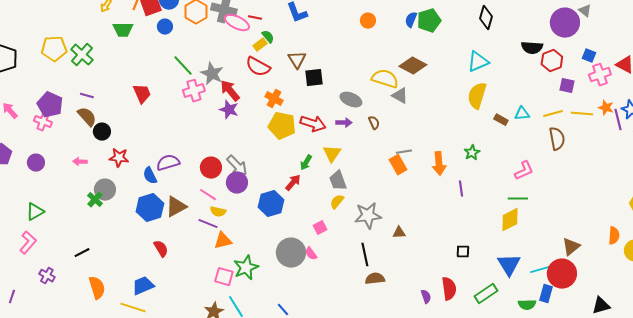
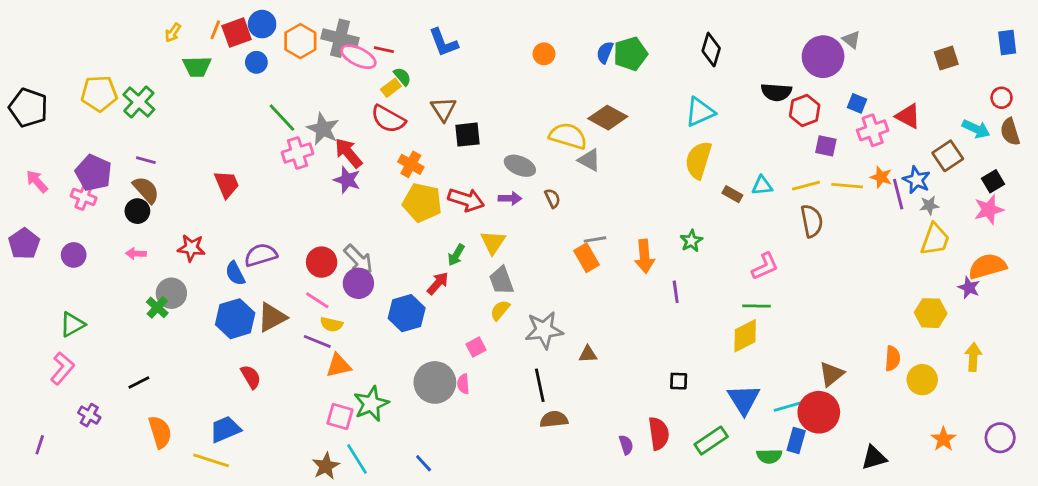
red trapezoid: (142, 94) -> (227, 184), moved
black circle: (102, 132) -> (137, 211), moved
pink semicircle: (311, 254) -> (463, 384), turned 32

